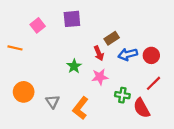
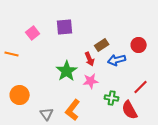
red circle: (151, 55) -> (139, 45), moved
green star: (74, 66) -> (67, 71), size x1.5
gray triangle: (53, 102) -> (47, 114), moved

